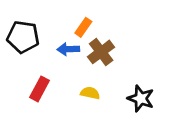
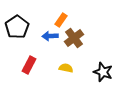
black pentagon: (23, 37) -> (17, 27), turned 30

